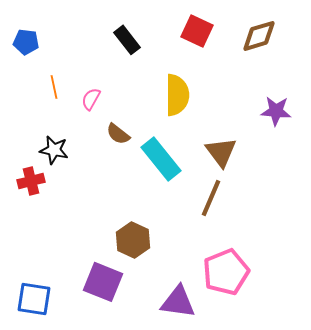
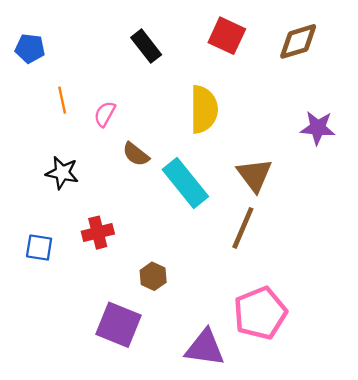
red cross: (31, 181) -> (98, 233), moved
brown hexagon: (133, 240) -> (153, 276), size x0.7
blue square: (34, 299) -> (39, 248), moved, size x0.7

